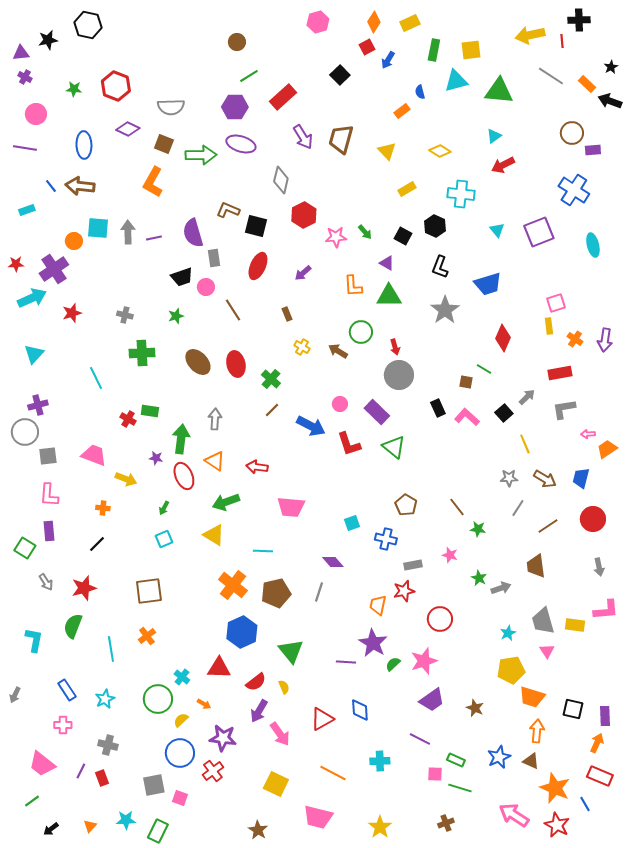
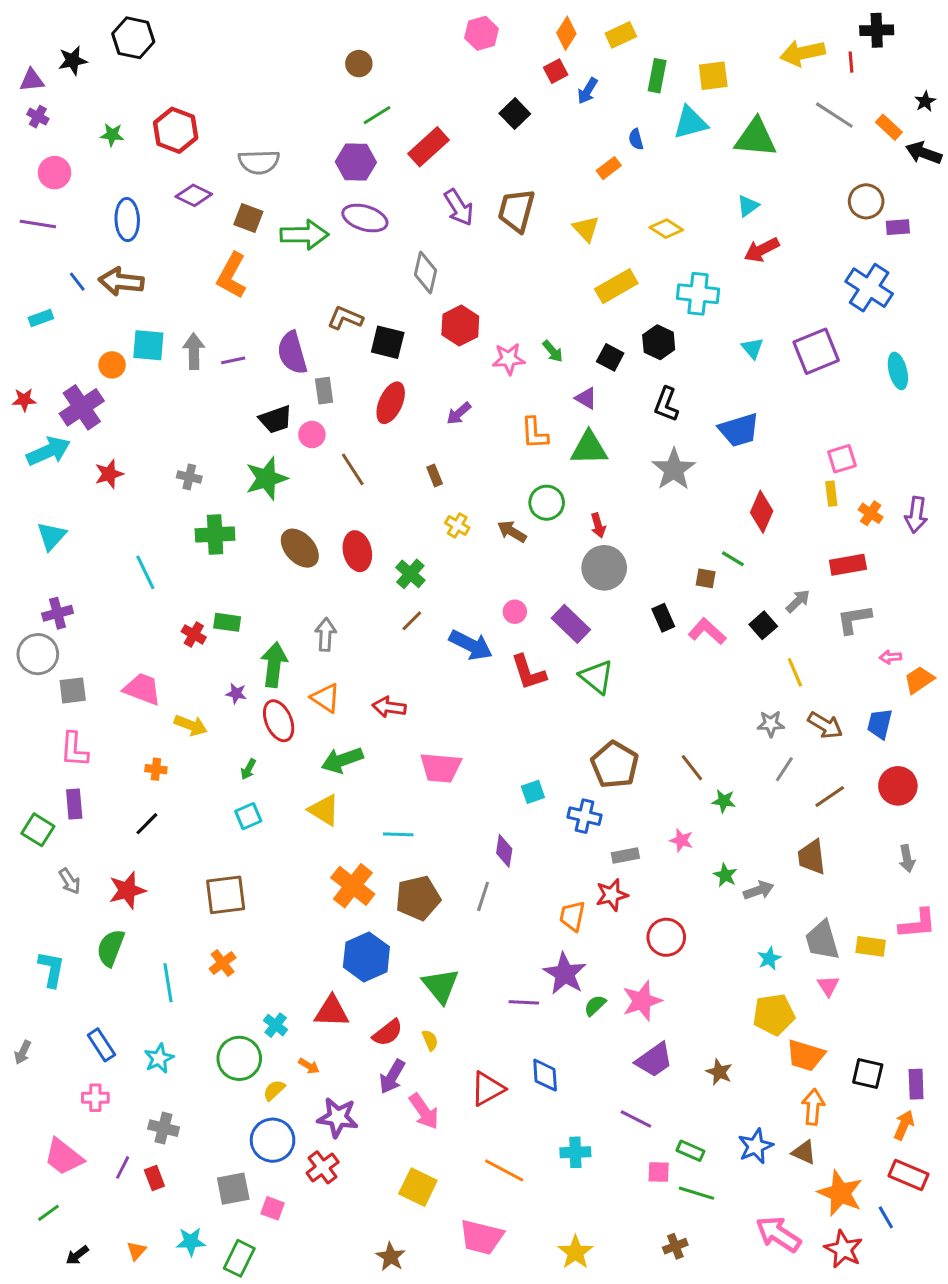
yellow rectangle: (407, 189) -> (616, 286), size x1.5
green star: (176, 316) -> (266, 478), size x1.8
brown pentagon: (406, 505) -> (615, 765), size x1.4
purple diamond: (333, 562) -> (504, 851), turned 50

